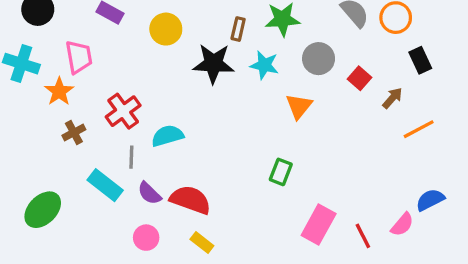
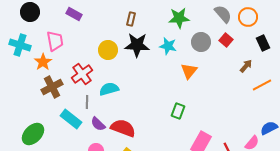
yellow circle: (166, 29) -> (108, 50), moved
brown rectangle: (238, 29) -> (131, 19), moved
red square: (360, 78) -> (226, 40), moved
brown cross: (74, 132) -> (52, 87), size x1.5

